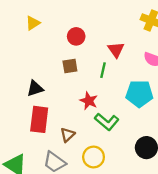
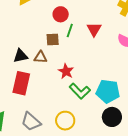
green line: (103, 70) -> (70, 30), moved
cyan pentagon: (139, 94) -> (108, 91), moved
brown triangle: (68, 135) -> (40, 57), moved, turned 40

